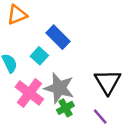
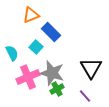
orange triangle: (17, 15) -> (31, 15), moved
pink cross: (29, 93) -> (28, 77), turned 30

